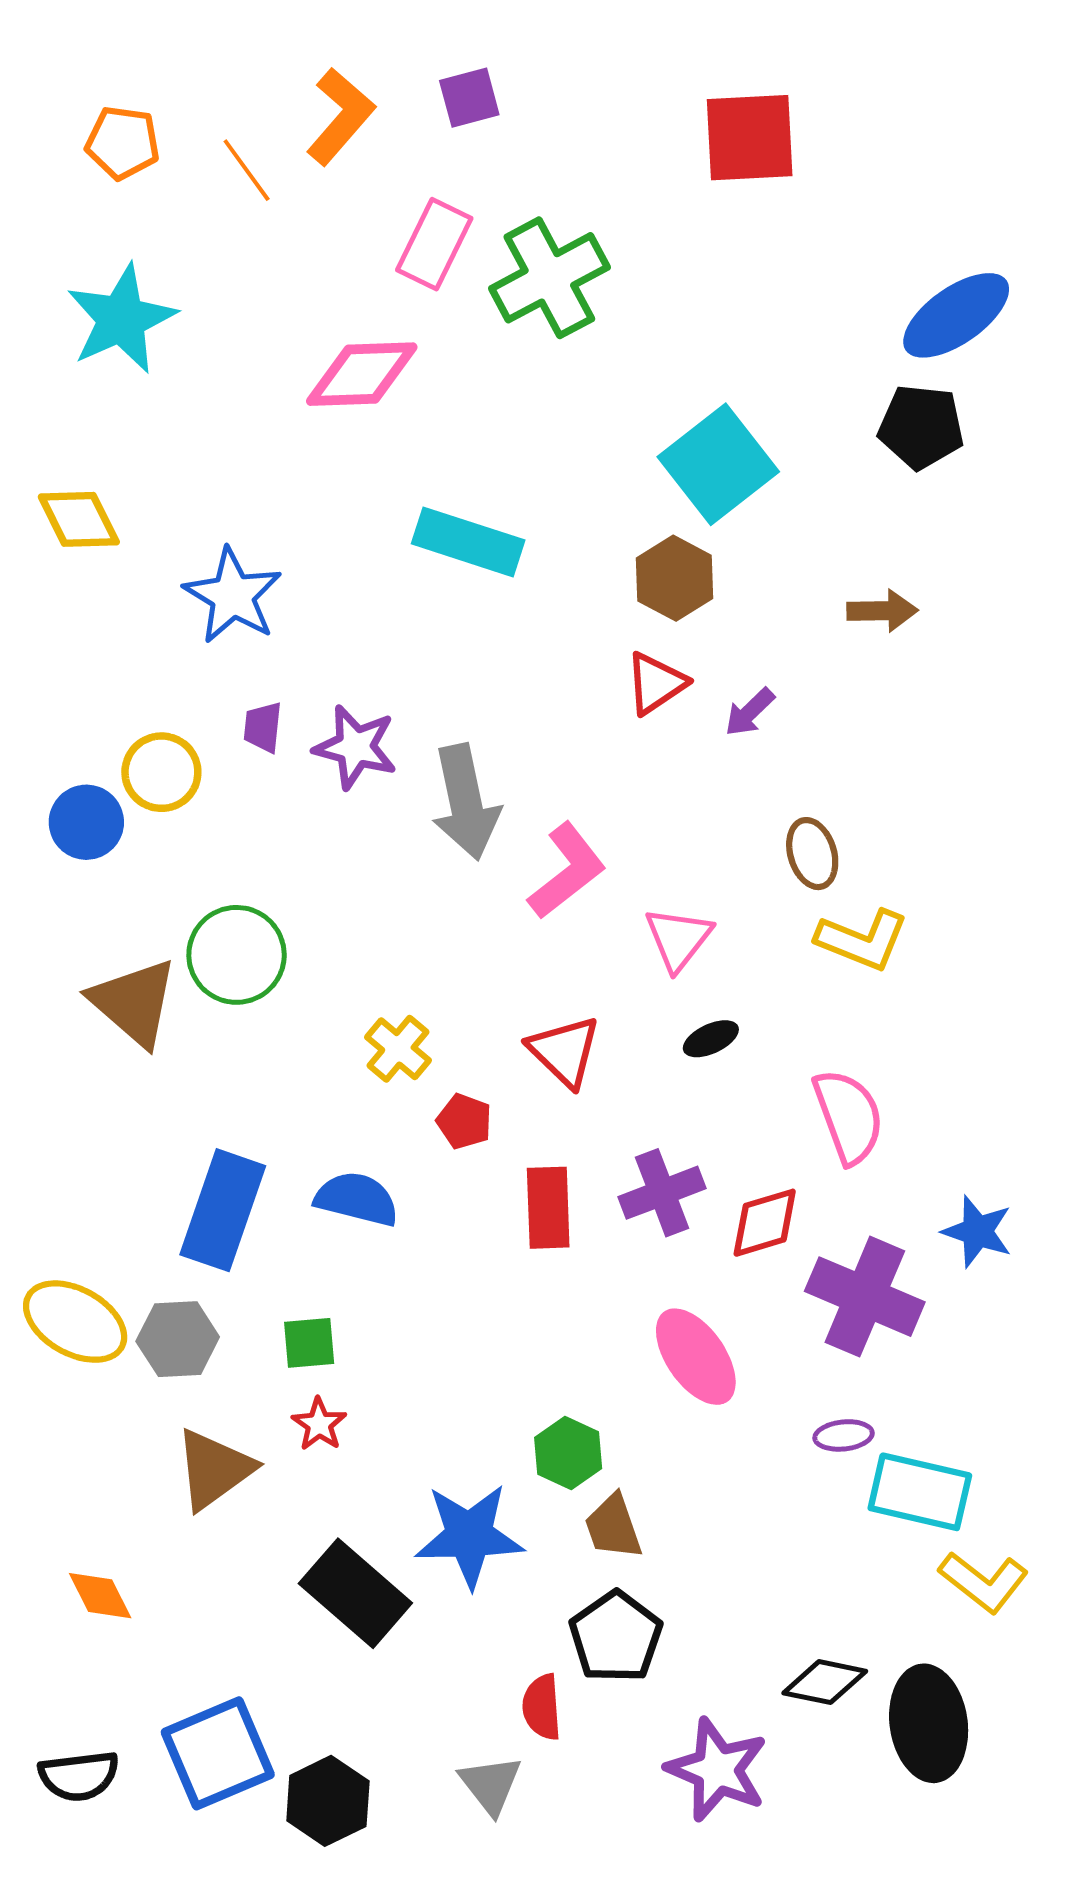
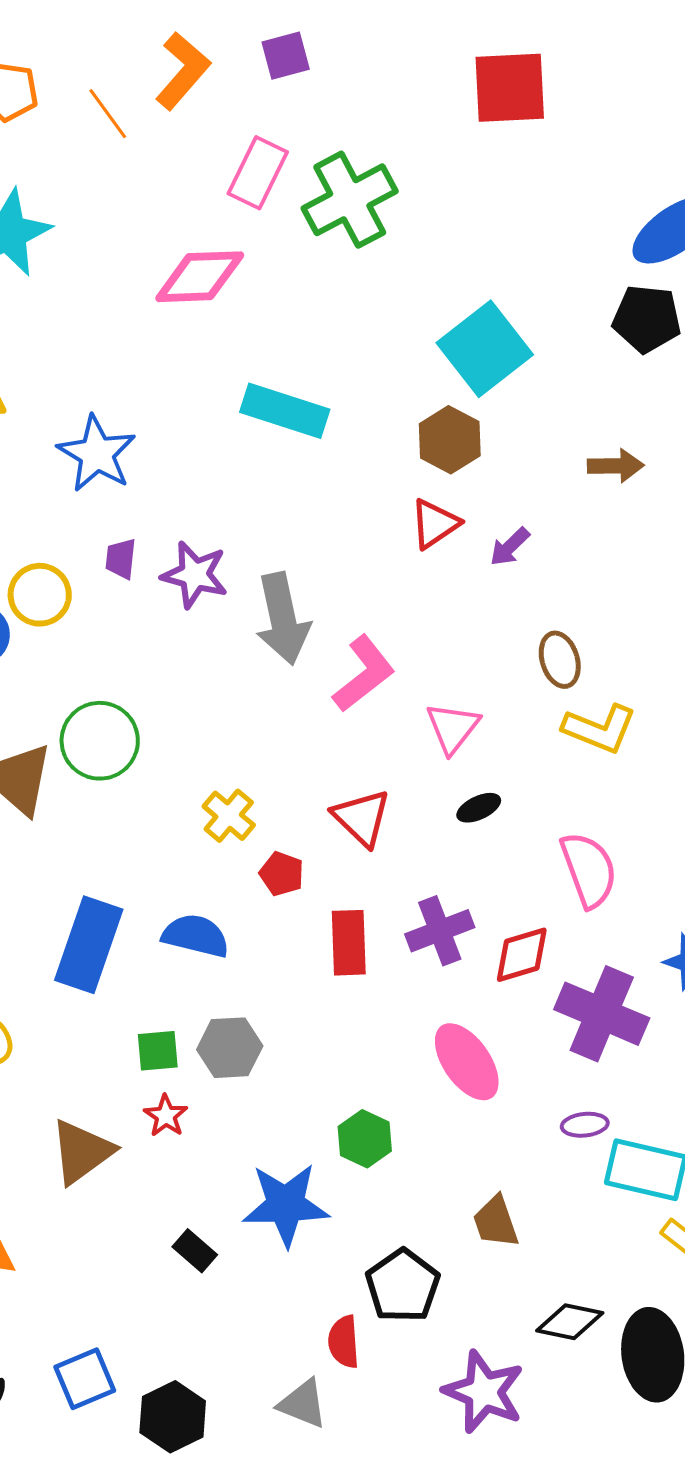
gray hexagon: (178, 1339) -> (230, 1048), moved
brown trapezoid: (613, 1527) -> (496, 1222), moved
black rectangle: (355, 1593) -> (195, 1251), size x0.5
blue square: (218, 1753) -> (85, 1379), size x0.7
gray triangle: (491, 1785) -> (303, 1404), turned -30

